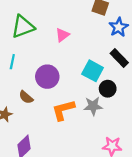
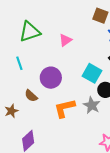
cyan line: (12, 62) -> (19, 63), turned -32
gray star: (93, 106) -> (92, 105), turned 30

